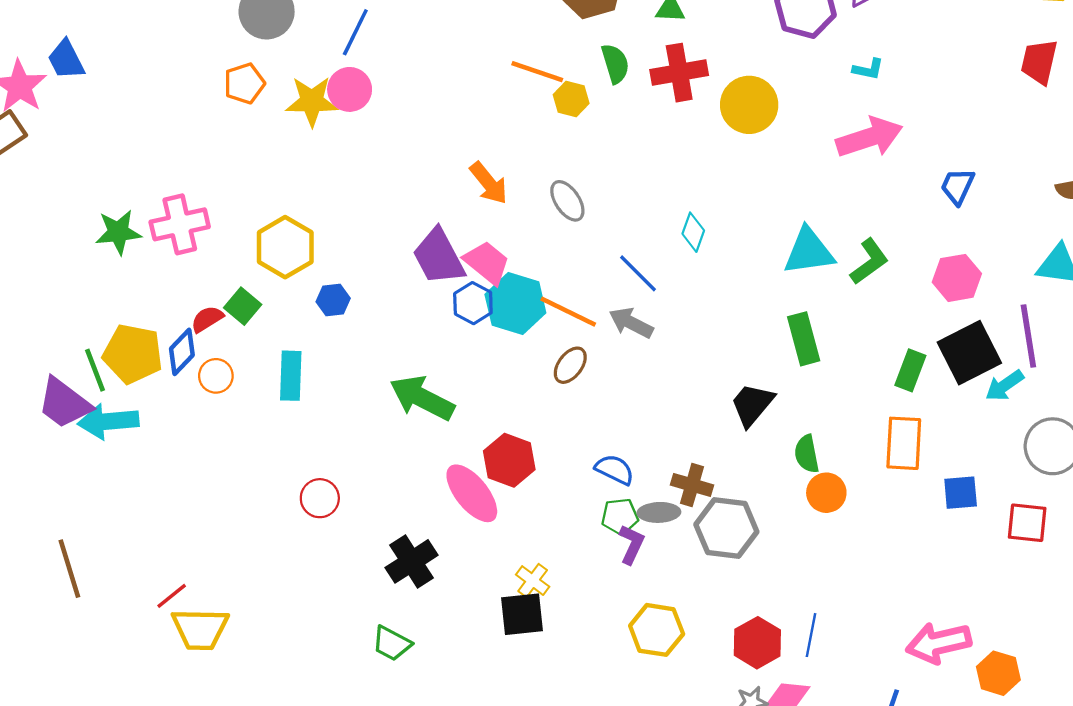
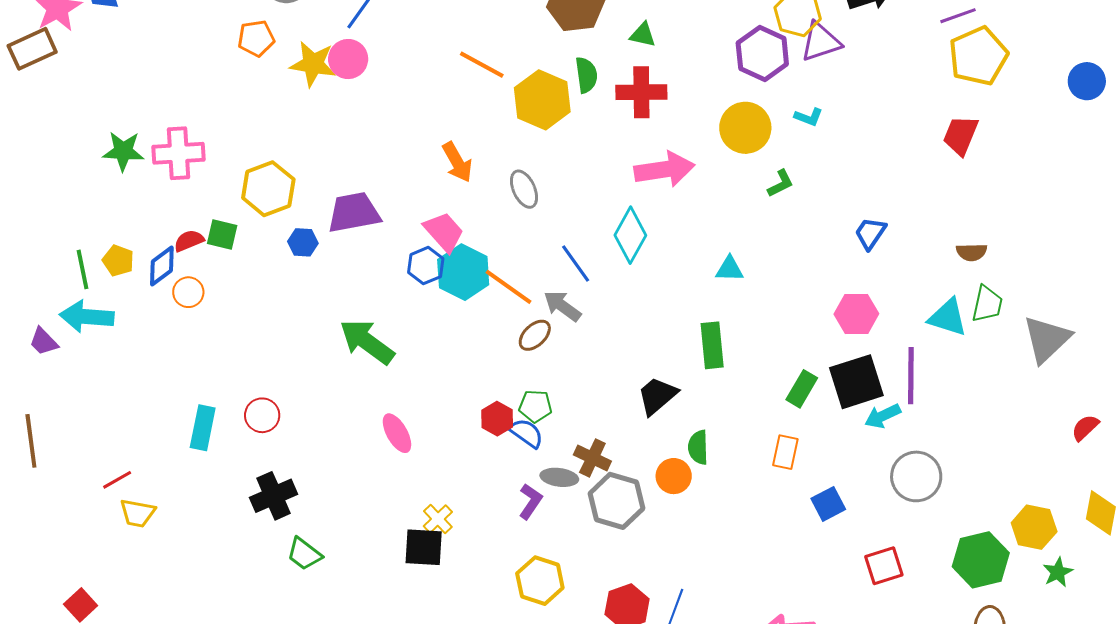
orange line: (537, 72) -> (482, 65), moved
yellow hexagon: (571, 99) -> (542, 100), size x1.8
yellow circle: (749, 105) -> (745, 128), moved
pink arrow: (869, 137) -> (664, 169), moved
cyan diamond: (693, 232) -> (630, 235), size x1.6
cyan triangle: (809, 251) -> (730, 269), size x0.6
purple trapezoid: (439, 257) -> (354, 212), moved, turned 98
green L-shape: (869, 262) -> (781, 184), moved, size x0.7
green square: (243, 306) -> (222, 234), turned -36
yellow pentagon: (133, 354) -> (118, 261), size x0.6
brown ellipse: (570, 365) -> (535, 335), moved
cyan rectangle: (291, 376) -> (203, 428), moved
purple trapezoid: (64, 403) -> (44, 342), moved, size x0.6
orange rectangle: (904, 443) -> (785, 452), size x0.7
red hexagon: (509, 460) -> (497, 419), moved, size x0.7
pink ellipse: (472, 493) -> (397, 433), size x0.7
orange circle: (826, 493) -> (674, 476), moved
blue square: (961, 493) -> (828, 504), turned -32
green pentagon: (620, 516) -> (535, 406), moved
red square: (1027, 523) -> (884, 566), moved, turned -33
black cross: (411, 561) -> (274, 496), moved
yellow trapezoid: (200, 629) -> (138, 513), size x0.7

